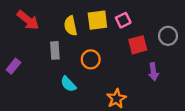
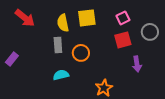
pink square: (123, 20) -> (123, 18), moved
gray rectangle: (55, 50) -> (58, 45), moved
cyan semicircle: (68, 84) -> (61, 75), turned 119

